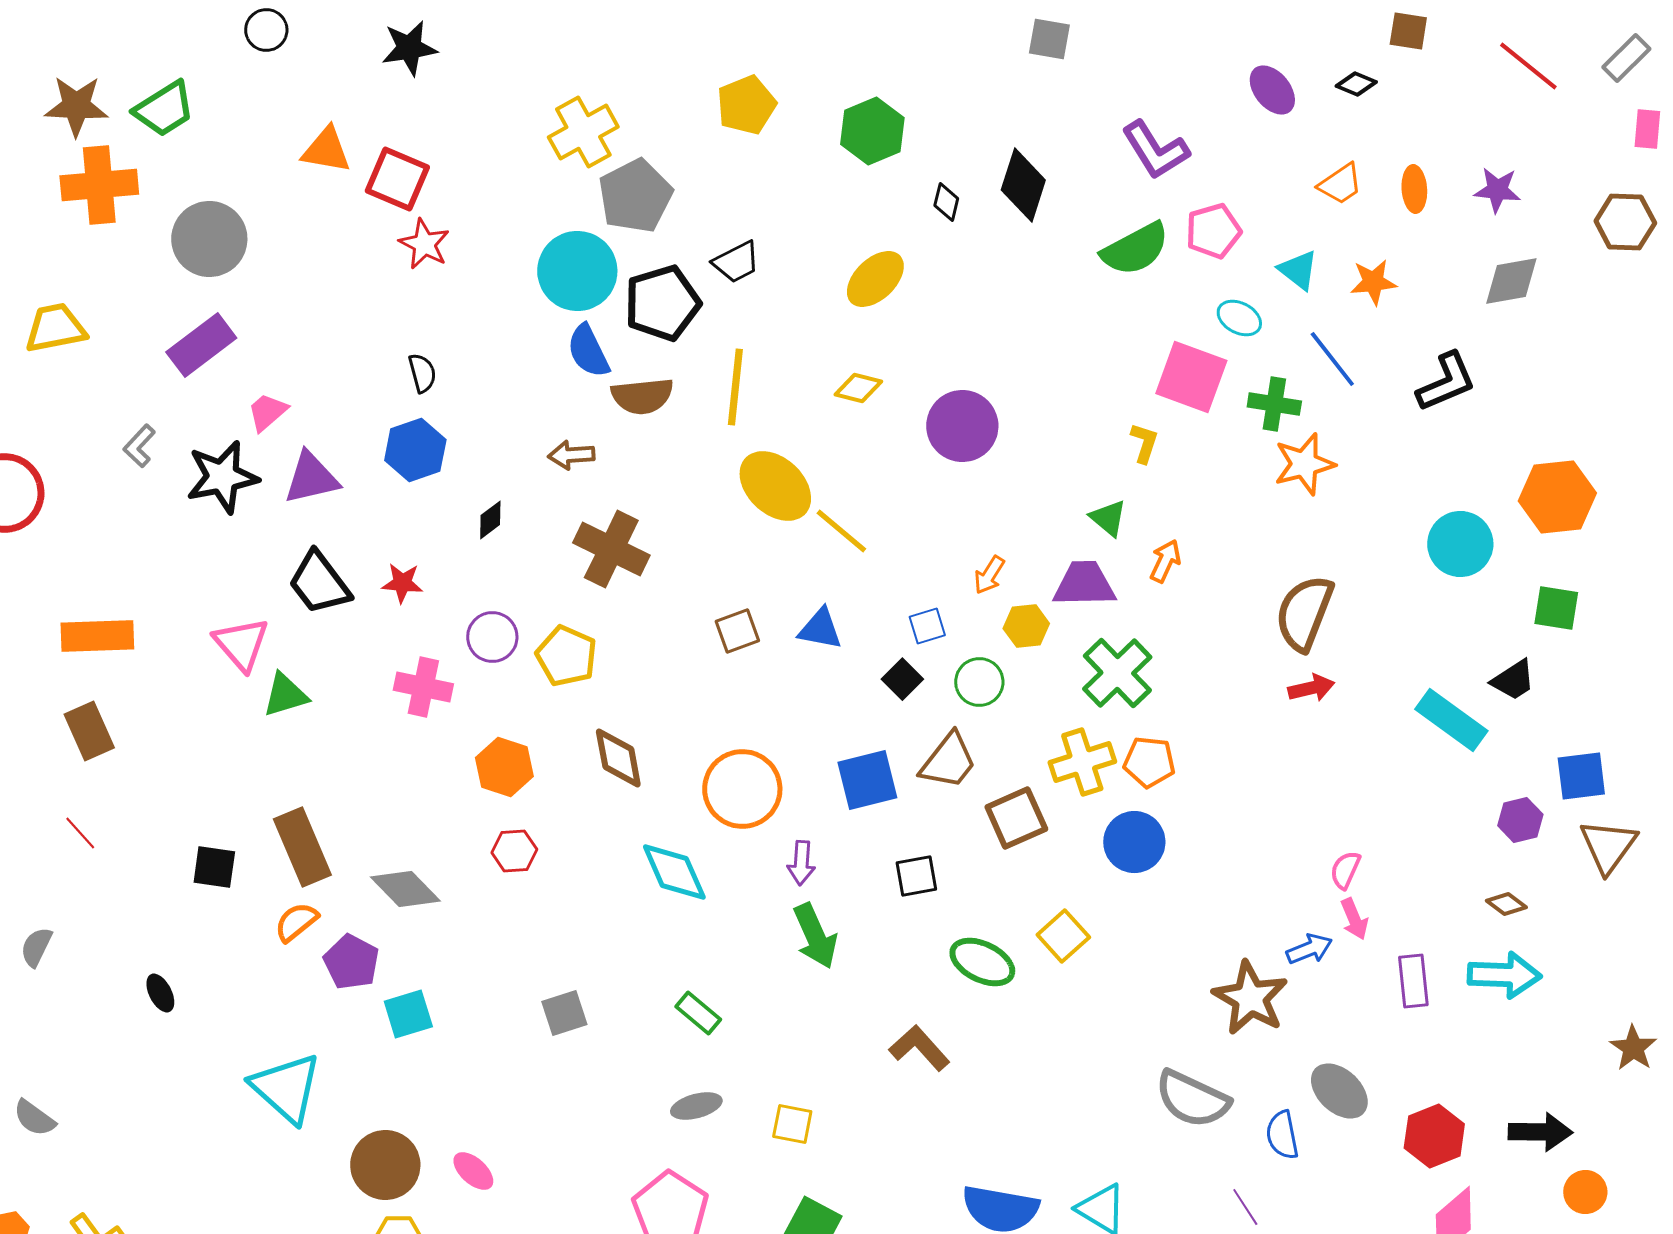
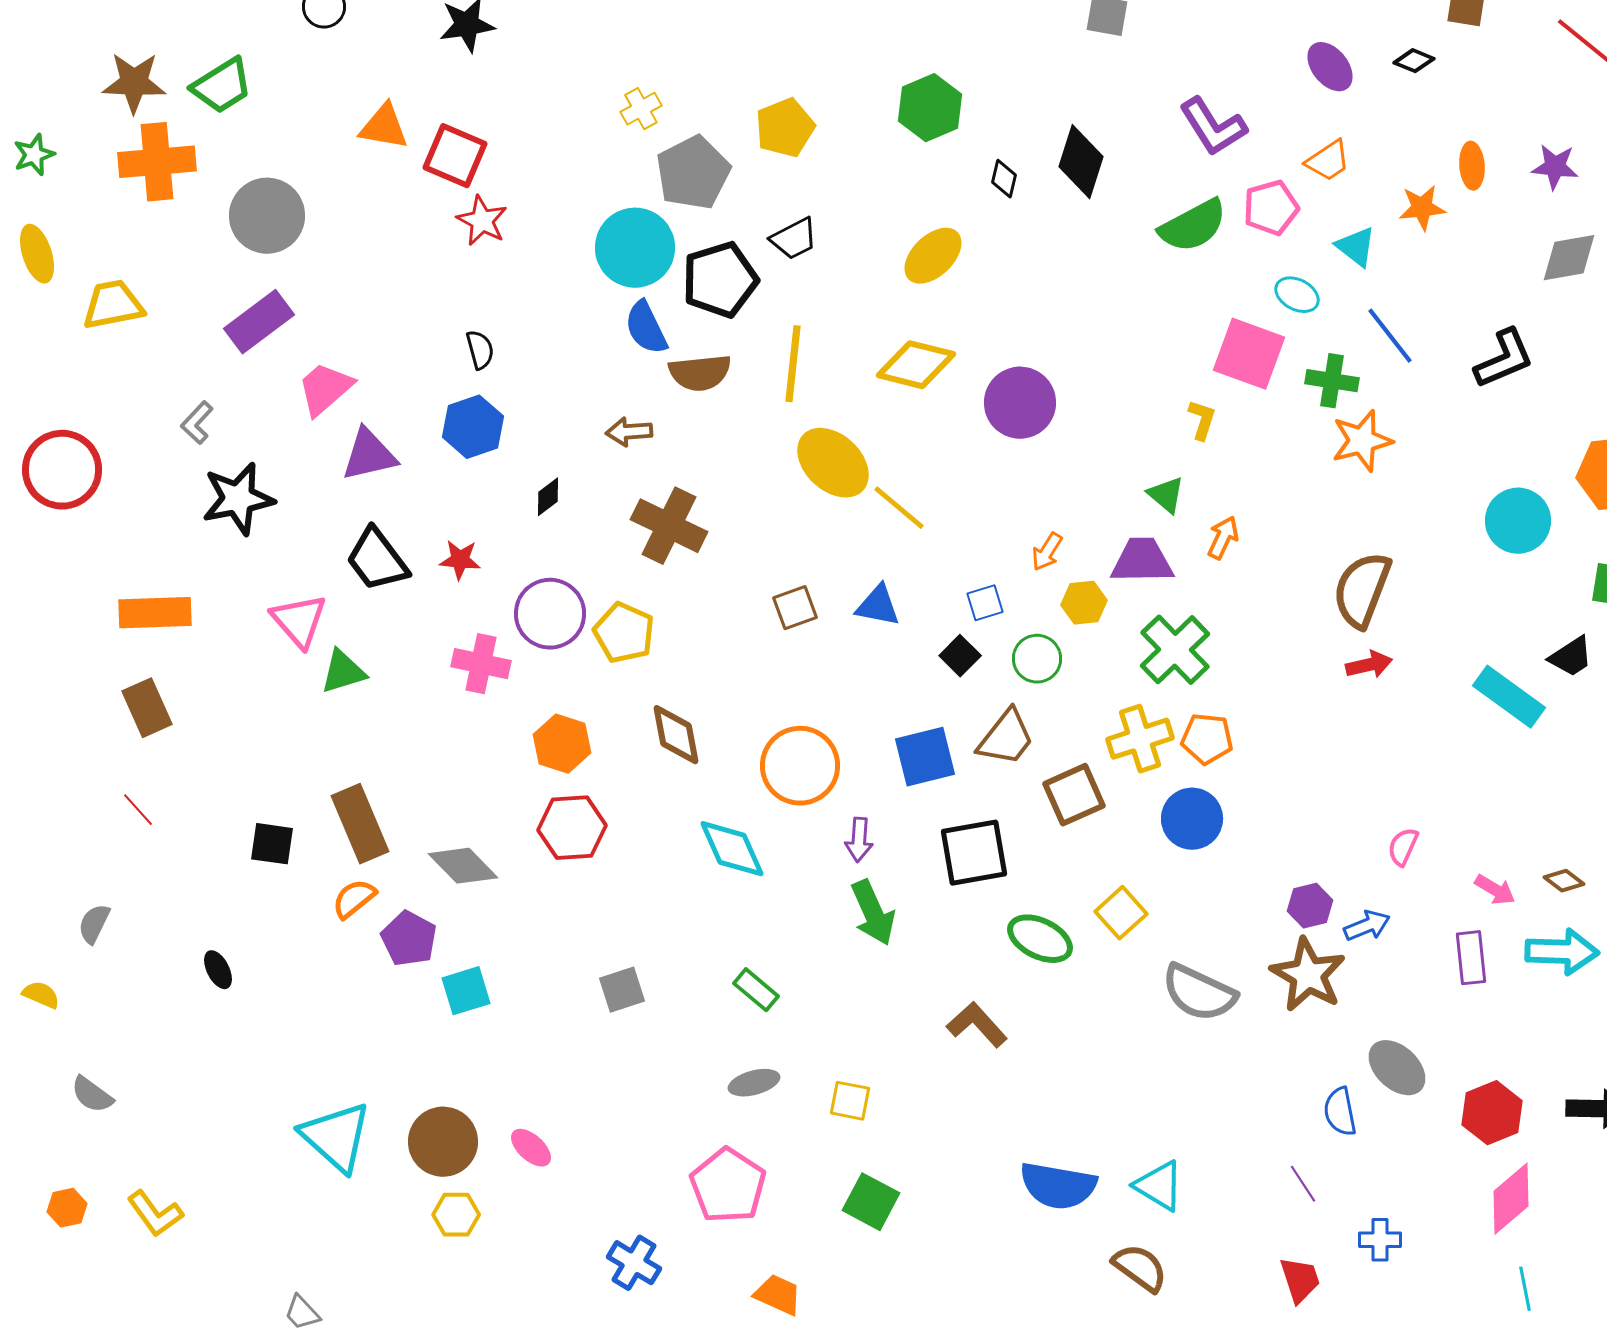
yellow pentagon: (746, 105) -> (785, 128), moved
yellow cross: (583, 132) -> (641, 109), size x0.6
orange trapezoid: (1340, 184) -> (1328, 161), moved
orange star: (1373, 282) -> (1422, 208), moved
yellow diamond: (858, 388) -> (916, 365), size x1.6
pink trapezoid: (267, 412) -> (325, 389), size x1.4
black star: (222, 477) -> (238, 499), moved
purple circle: (492, 637) -> (550, 614), size x1.4
purple hexagon: (1520, 820) -> (1310, 906), moved
red hexagon: (514, 851) -> (572, 828), size x1.5
black square: (916, 876) -> (974, 853), size x1.6
pink arrow: (1354, 919) -> (1495, 890), moved, turned -36
cyan triangle: (286, 1088) -> (336, 1137), moved
gray semicircle: (1192, 1099) -> (1199, 993), moved

